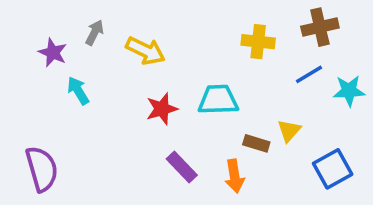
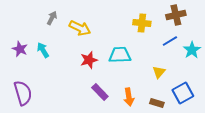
purple star: (53, 53) -> (20, 49), moved
cyan star: (349, 91) -> (192, 50), turned -30
brown rectangle: (256, 143) -> (157, 103), moved

